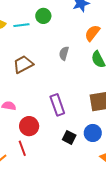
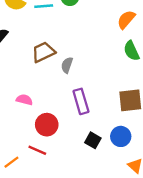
gray semicircle: (64, 53) -> (67, 65), moved
red line: (22, 148) -> (37, 150), turned -49

